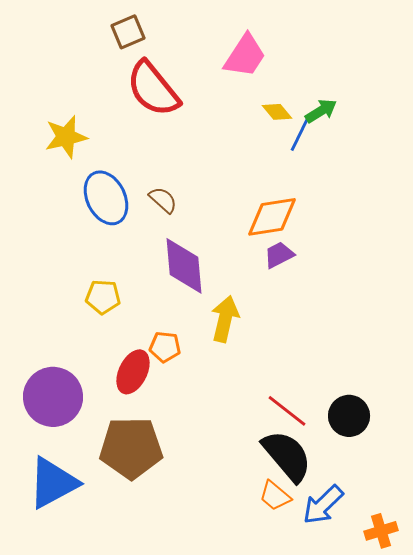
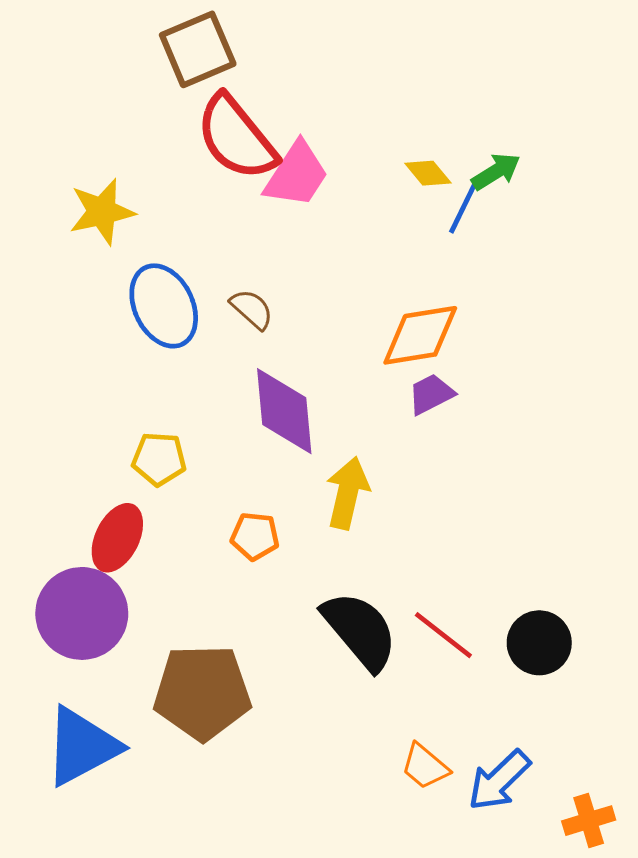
brown square: (128, 32) -> (198, 49), size x1.4
pink trapezoid: (245, 56) -> (297, 175), moved
red ellipse: (133, 372) -> (117, 538), moved
black semicircle: (287, 456) -> (360, 630), moved

